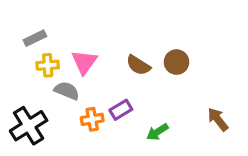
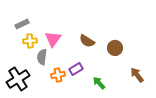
brown circle: (176, 62) -> (115, 48), moved
gray semicircle: (67, 91) -> (42, 57), turned -105
green arrow: (157, 132) -> (99, 83), turned 80

